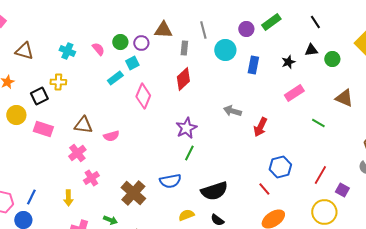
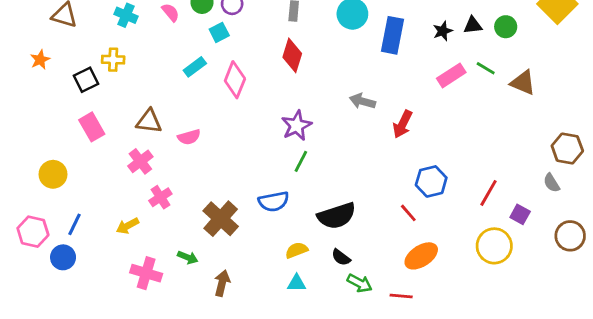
black triangle: (311, 50) -> (473, 25), moved
blue rectangle: (253, 65) -> (393, 35), size x1.4
cyan rectangle: (115, 78) -> (195, 67), moved
red diamond: (183, 79) -> (292, 55), turned -30
yellow circle: (16, 115) -> (53, 174), moved
green line: (318, 123) -> (486, 68), moved
pink rectangle: (43, 129) -> (92, 127), turned 42
yellow arrow: (68, 198) -> (127, 226), turned 63

